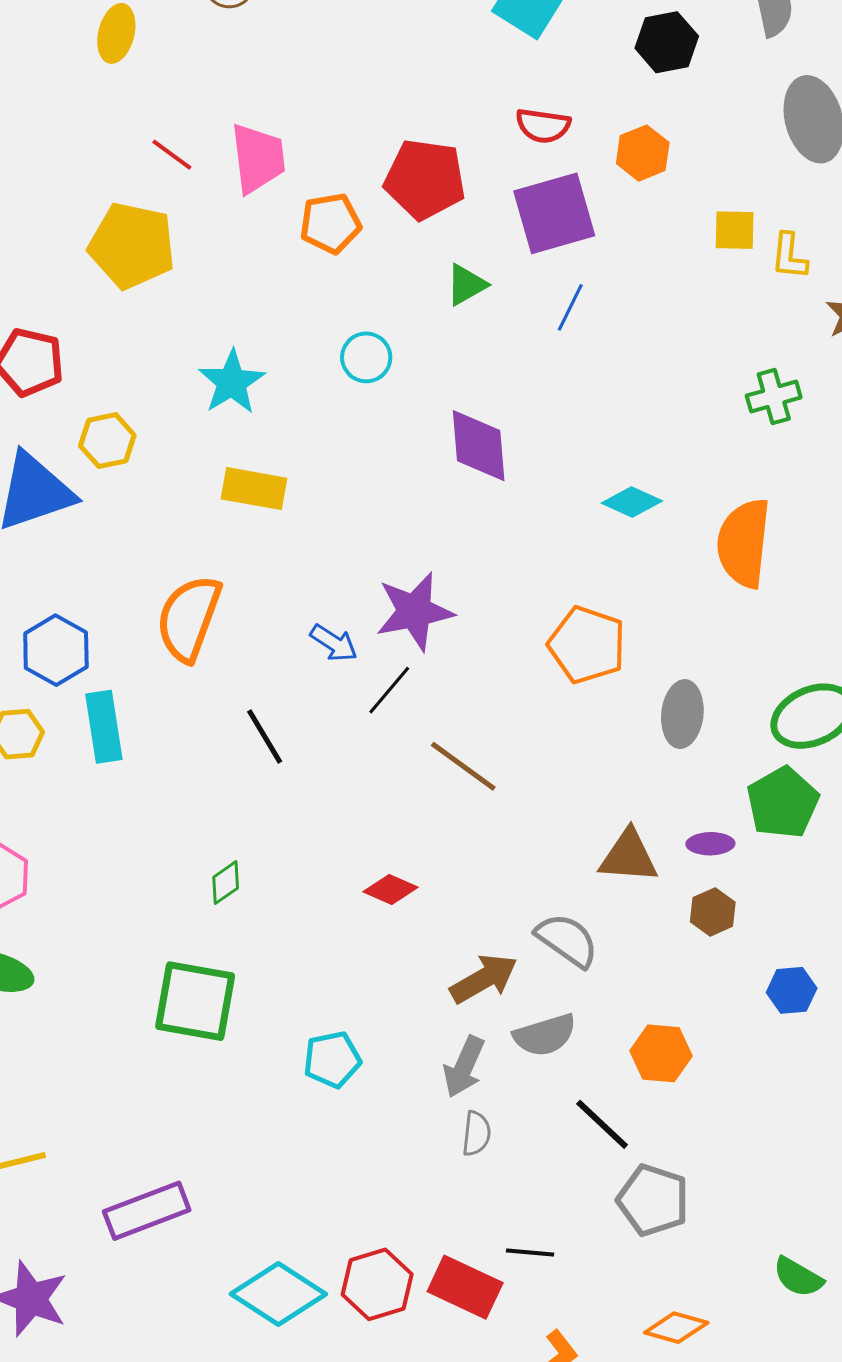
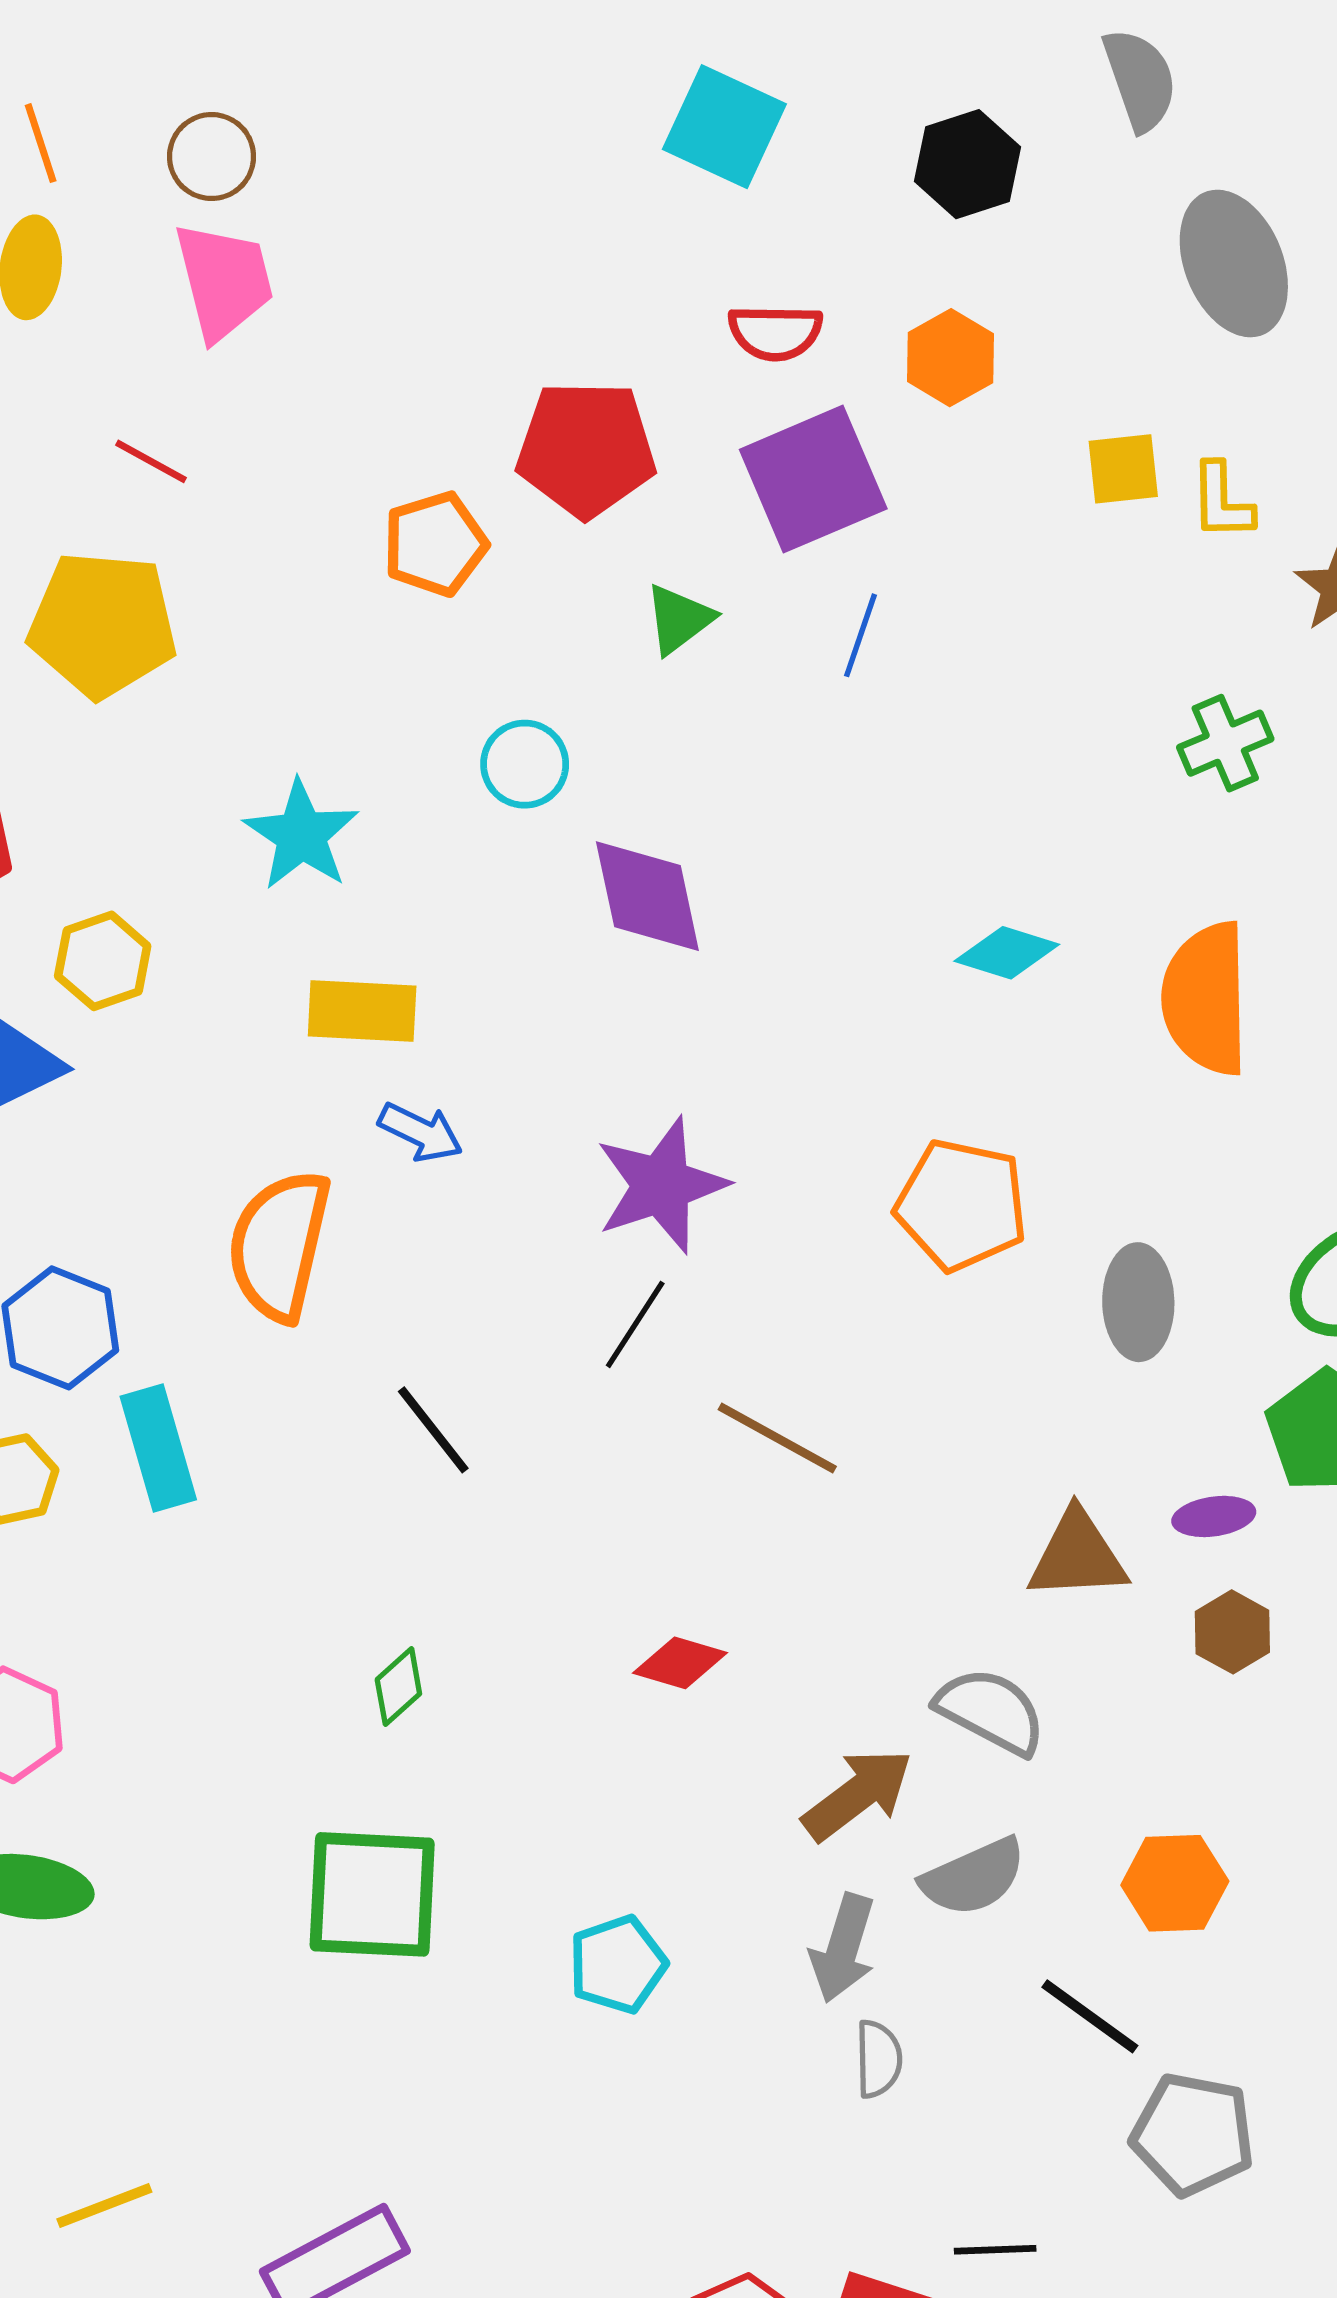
pink trapezoid: (258, 158) -> (224, 281), moved
purple diamond: (479, 446) -> (647, 896), moved
blue arrow: (334, 643) -> (421, 1132), moved

